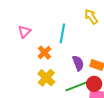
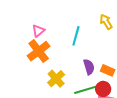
orange cross: (44, 53) -> (39, 51), moved, size x1.6

